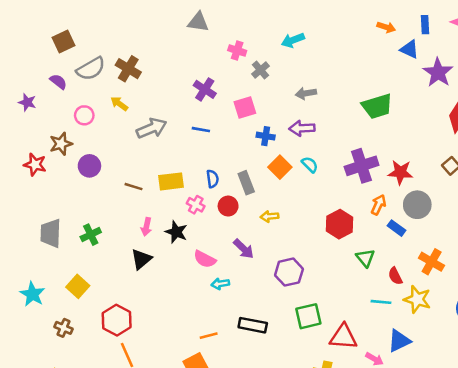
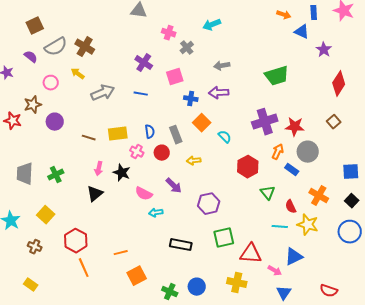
purple star: (438, 73) -> (324, 50), size x0.7
cyan semicircle: (310, 165) -> (225, 137), moved
orange line: (209, 336) -> (121, 253), moved

